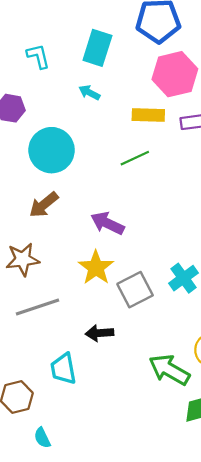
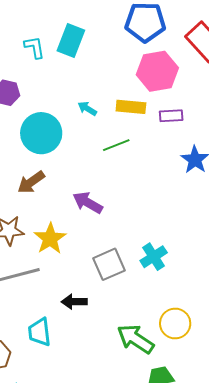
cyan rectangle: (97, 48) -> (71, 40), moved
cyan arrow: (89, 93) -> (87, 109), moved
yellow star: (96, 268) -> (50, 239), moved

